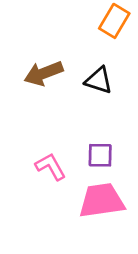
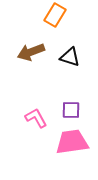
orange rectangle: (114, 21) -> (55, 15), moved

